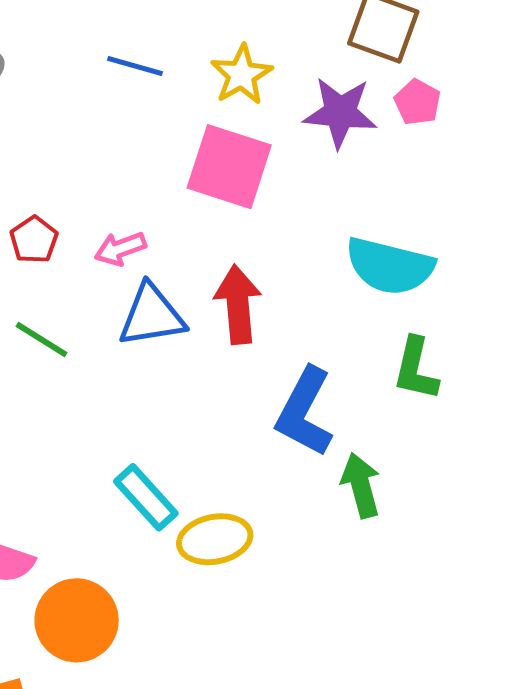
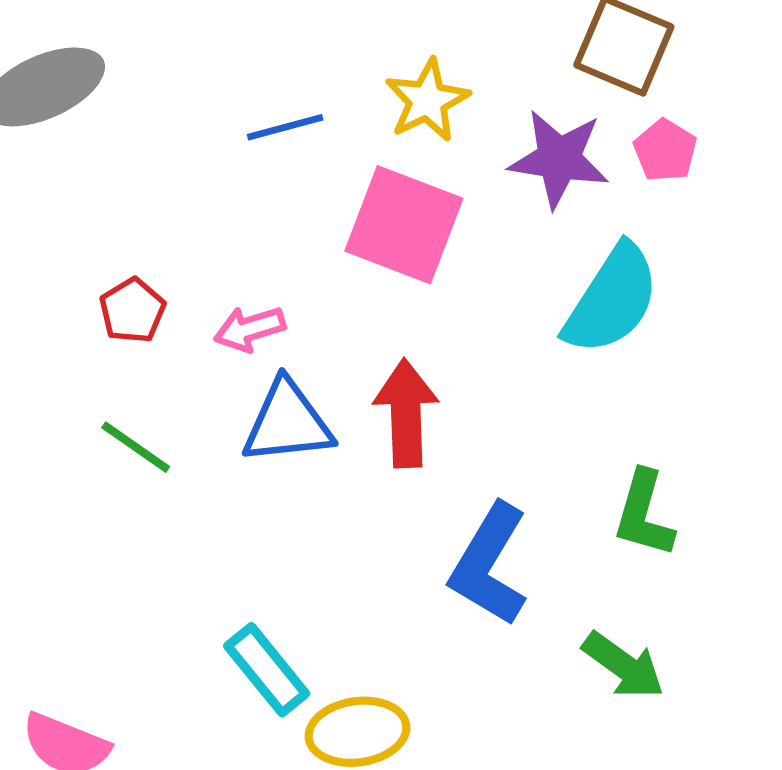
blue line: (135, 66) -> (285, 127), moved, turned -34
cyan semicircle: (390, 266) -> (612, 300), moved, turned -74
green arrow: (361, 485) -> (623, 665), moved, turned 138

